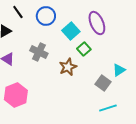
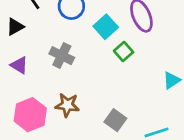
brown star: (68, 67) -> (67, 105), moved, turned 30
gray square: (103, 83) -> (115, 120), moved

